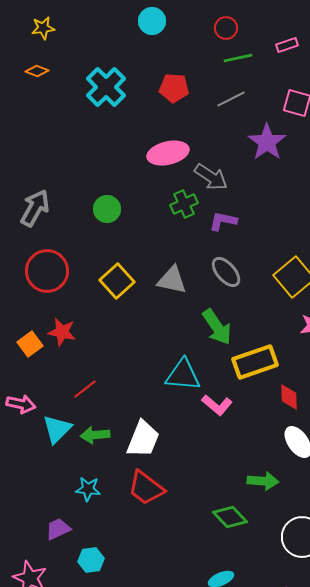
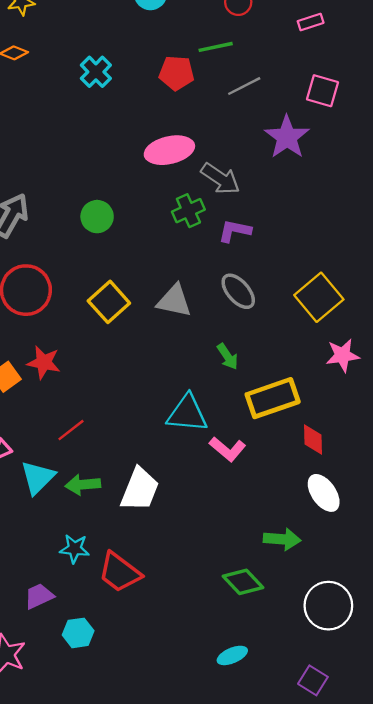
green line: (238, 58) -> (216, 47), moved
cyan cross: (106, 87) -> (96, 72), size x0.7
green arrow: (217, 327) -> (228, 357), size x0.6
red trapezoid: (146, 488) -> (120, 572), moved

